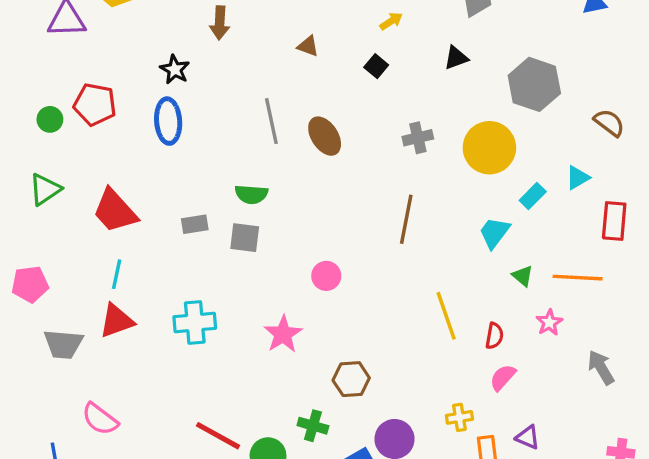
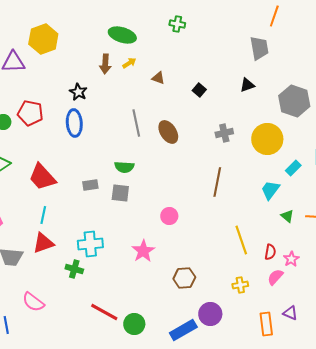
yellow arrow: (391, 21) -> (129, 63), moved
pink star: (549, 322) -> (291, 259), moved
yellow cross: (459, 417) -> (240, 285), moved
green cross: (313, 426) -> (74, 269), moved

